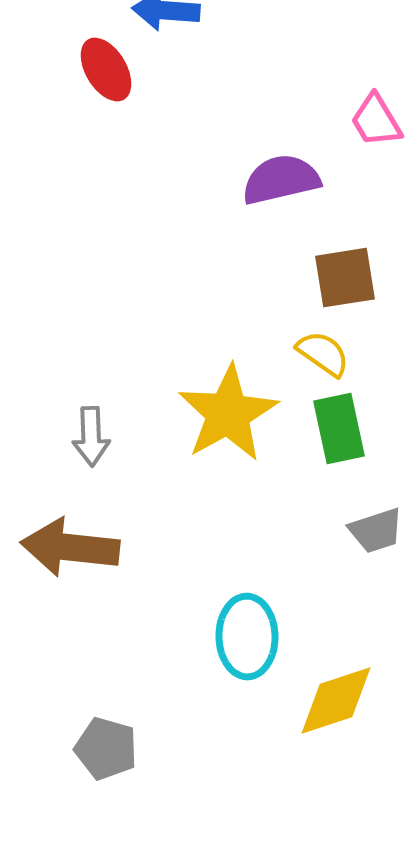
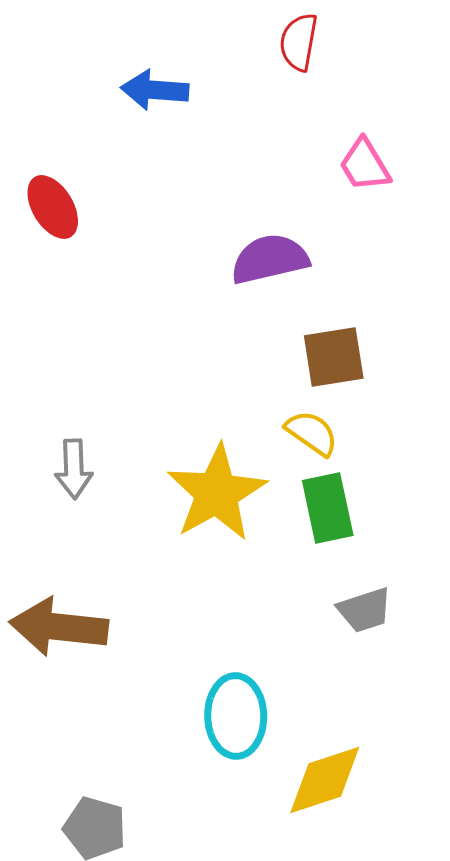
red ellipse: (106, 70) -> (53, 207), moved
pink trapezoid: (376, 121) -> (365, 165), moved
gray arrow: (91, 437) -> (74, 469), moved

